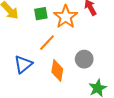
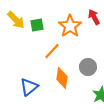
green square: (41, 14) -> (37, 25), moved
blue triangle: (23, 64) -> (29, 87), moved

